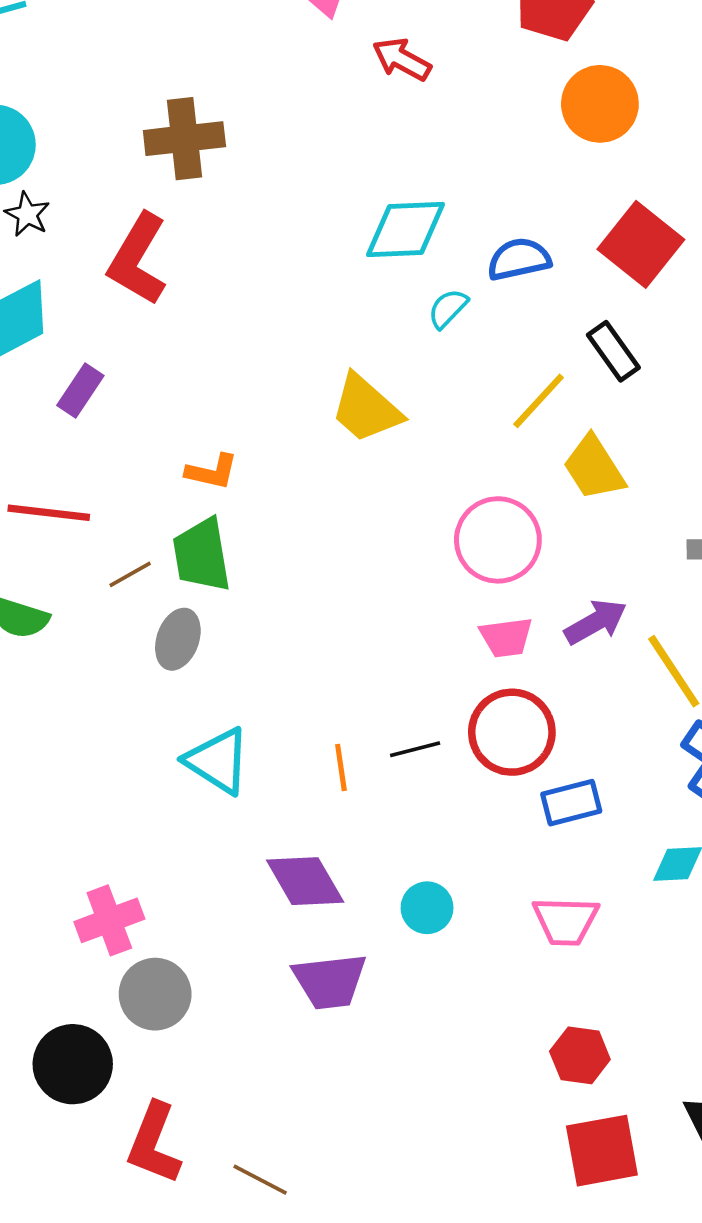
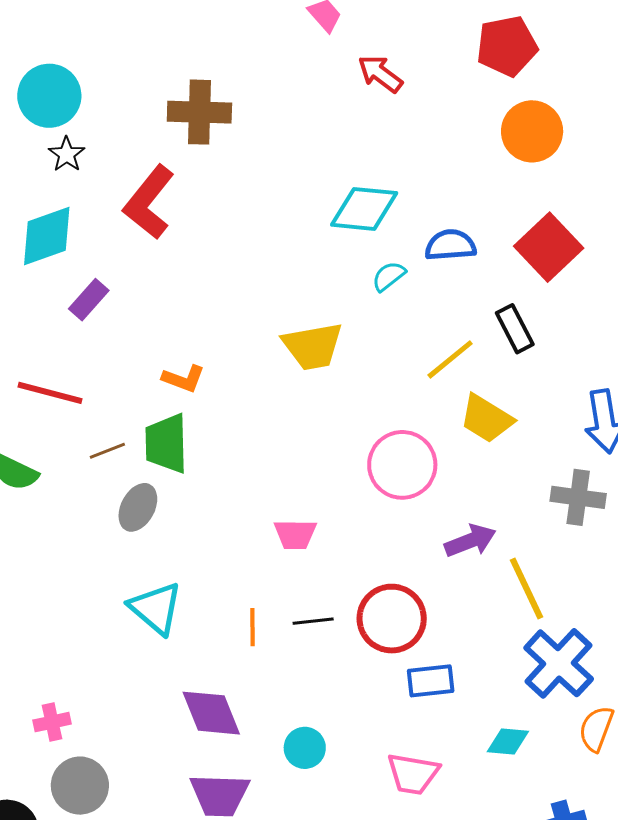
yellow trapezoid: (366, 409) -> (313, 346), turned -60
yellow trapezoid: (594, 468) -> (486, 419), turned -34
pink trapezoid: (506, 637) -> (295, 534), moved
pink cross: (109, 920) -> (52, 722), size x0.7

